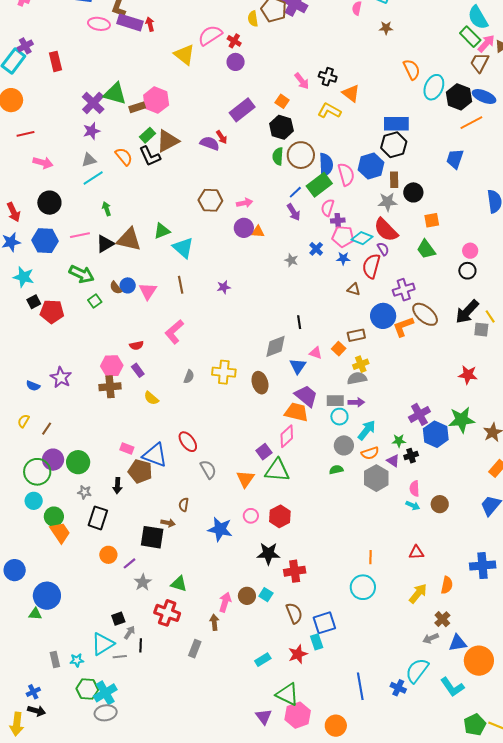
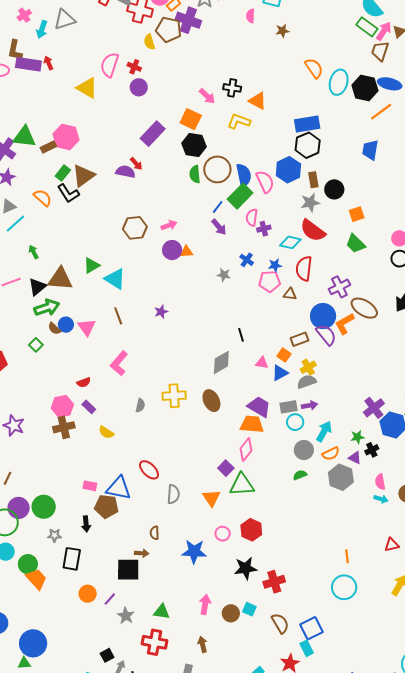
pink semicircle: (210, 35) -> (110, 65), turned -30
orange square: (282, 101) -> (191, 119), size x1.5
pink pentagon: (343, 236) -> (270, 281), moved
purple semicircle: (383, 249) -> (326, 335), moved, size x1.6
green arrow: (81, 274) -> (47, 307), moved, turned -35
blue triangle: (298, 366) -> (280, 373), moved, turned 36
gray semicircle: (208, 469) -> (173, 494), turned 42
pink arrow: (225, 602) -> (205, 604), moved

